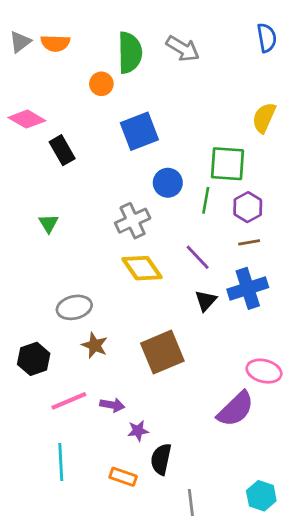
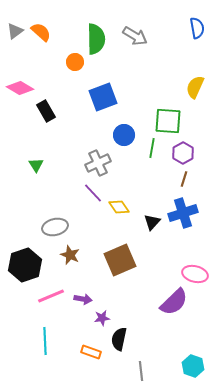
orange semicircle: (55, 43) -> (41, 32), turned -140
brown line: (249, 242) -> (184, 179), turned -63
purple line: (198, 257) -> (93, 193), moved
yellow diamond: (142, 268) -> (119, 207), moved, size x0.7
black hexagon: (34, 359) -> (25, 265), size x1.4

